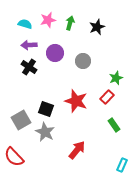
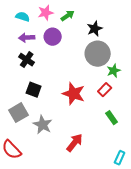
green arrow: (70, 23) -> (68, 16), turned 40
black star: (97, 27) -> (95, 29), moved
purple circle: (55, 53) -> (53, 37), moved
gray circle: (83, 61) -> (98, 54), moved, size x1.6
black square: (46, 109) -> (34, 90), moved

